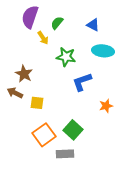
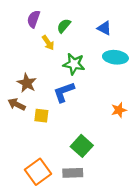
purple semicircle: (30, 17) -> (34, 19), size x0.7
blue L-shape: (82, 82) -> (64, 92), moved
orange star: (106, 106) -> (119, 110), moved
orange square: (44, 135) -> (38, 172), moved

